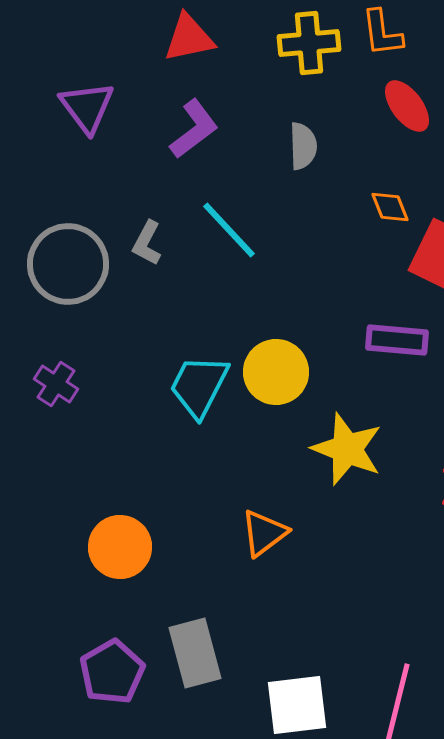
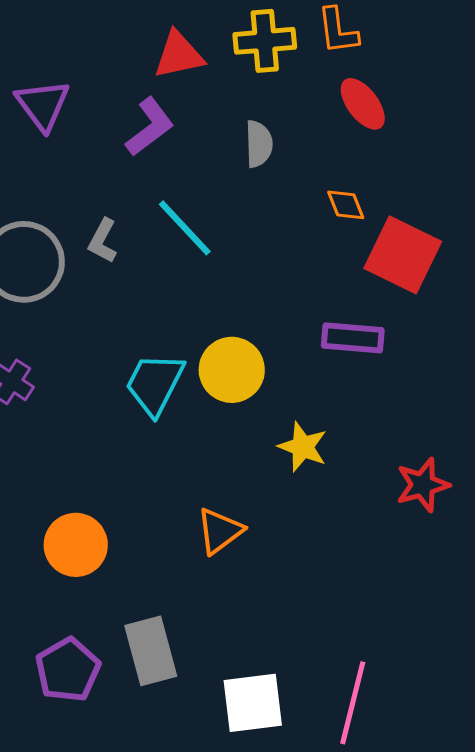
red triangle: (189, 38) -> (179, 55), moved
yellow star: (347, 449) -> (303, 447), size x0.7

